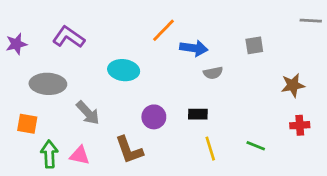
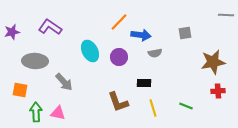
cyan ellipse: (124, 70) -> (90, 51), turned 55
brown star: (293, 85) -> (213, 62), size x1.4
purple circle: (154, 117) -> (119, 57), moved
brown L-shape: (129, 150) -> (118, 102), moved

